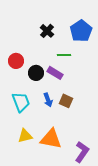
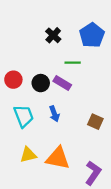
red circle: (16, 61) -> (13, 80), moved
brown square: (66, 101) -> (95, 122), moved

